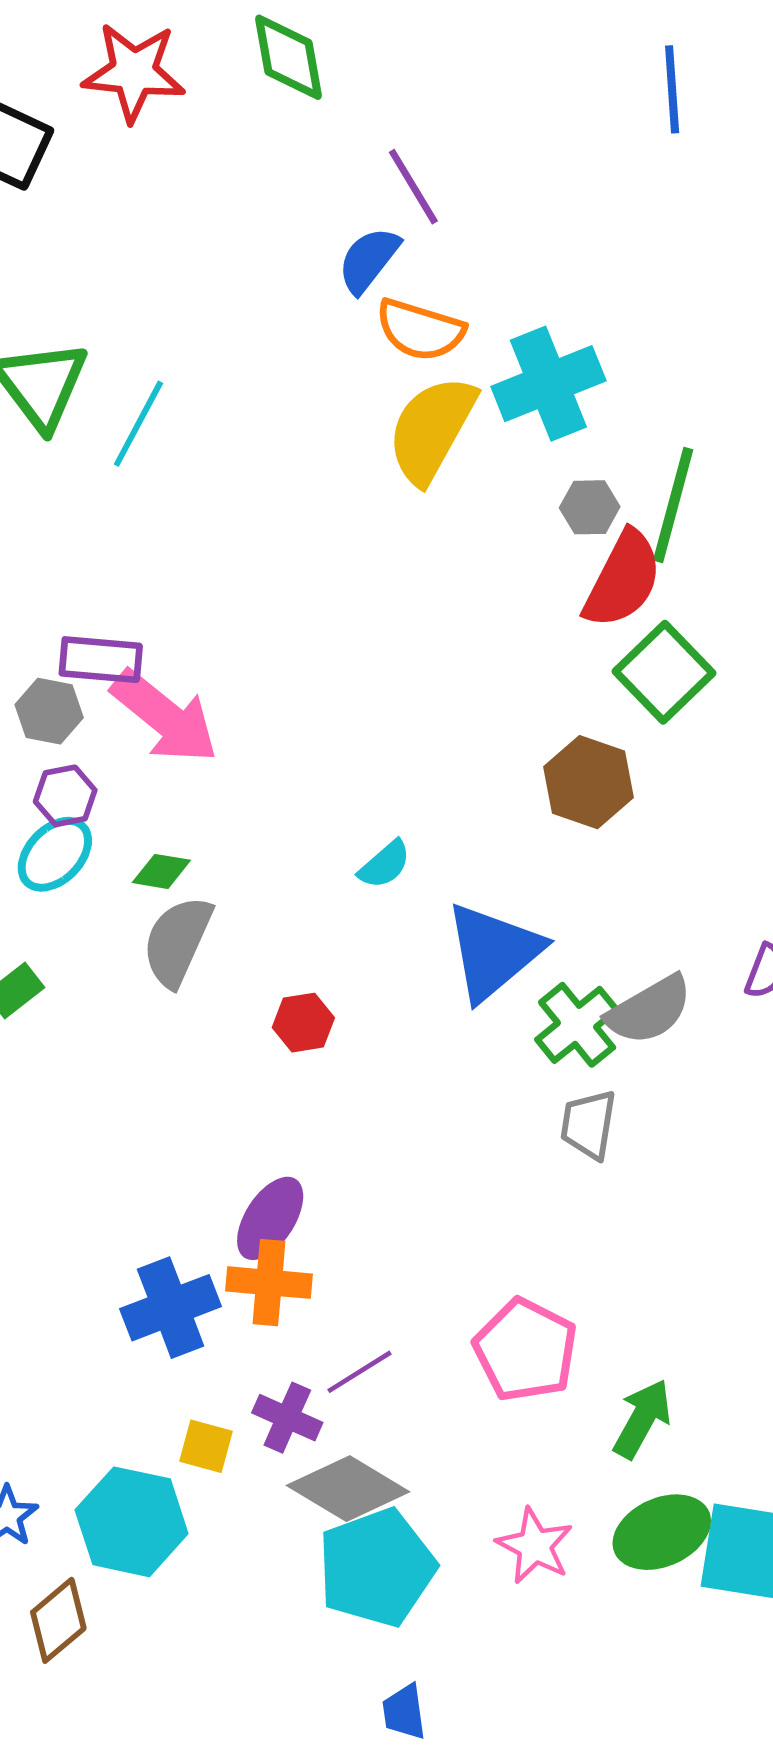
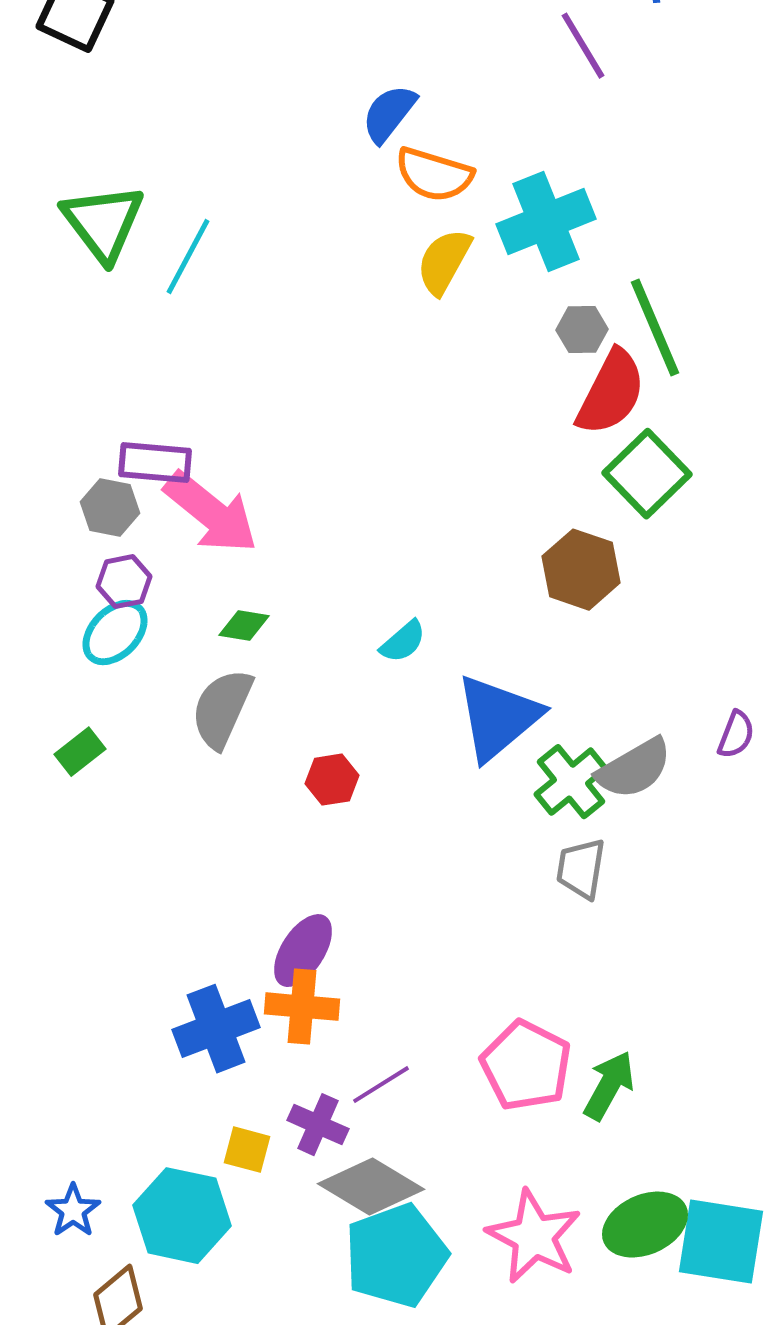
purple line: (413, 187) -> (583, 46), moved
yellow semicircle: (432, 429) -> (444, 262), size x0.7
green line: (673, 505) -> (655, 328), turned -38
green diamond: (161, 871) -> (244, 626), moved
green arrow: (642, 1419) -> (609, 1086), moved
pink star: (535, 1546) -> (534, 1237), size x1.4

